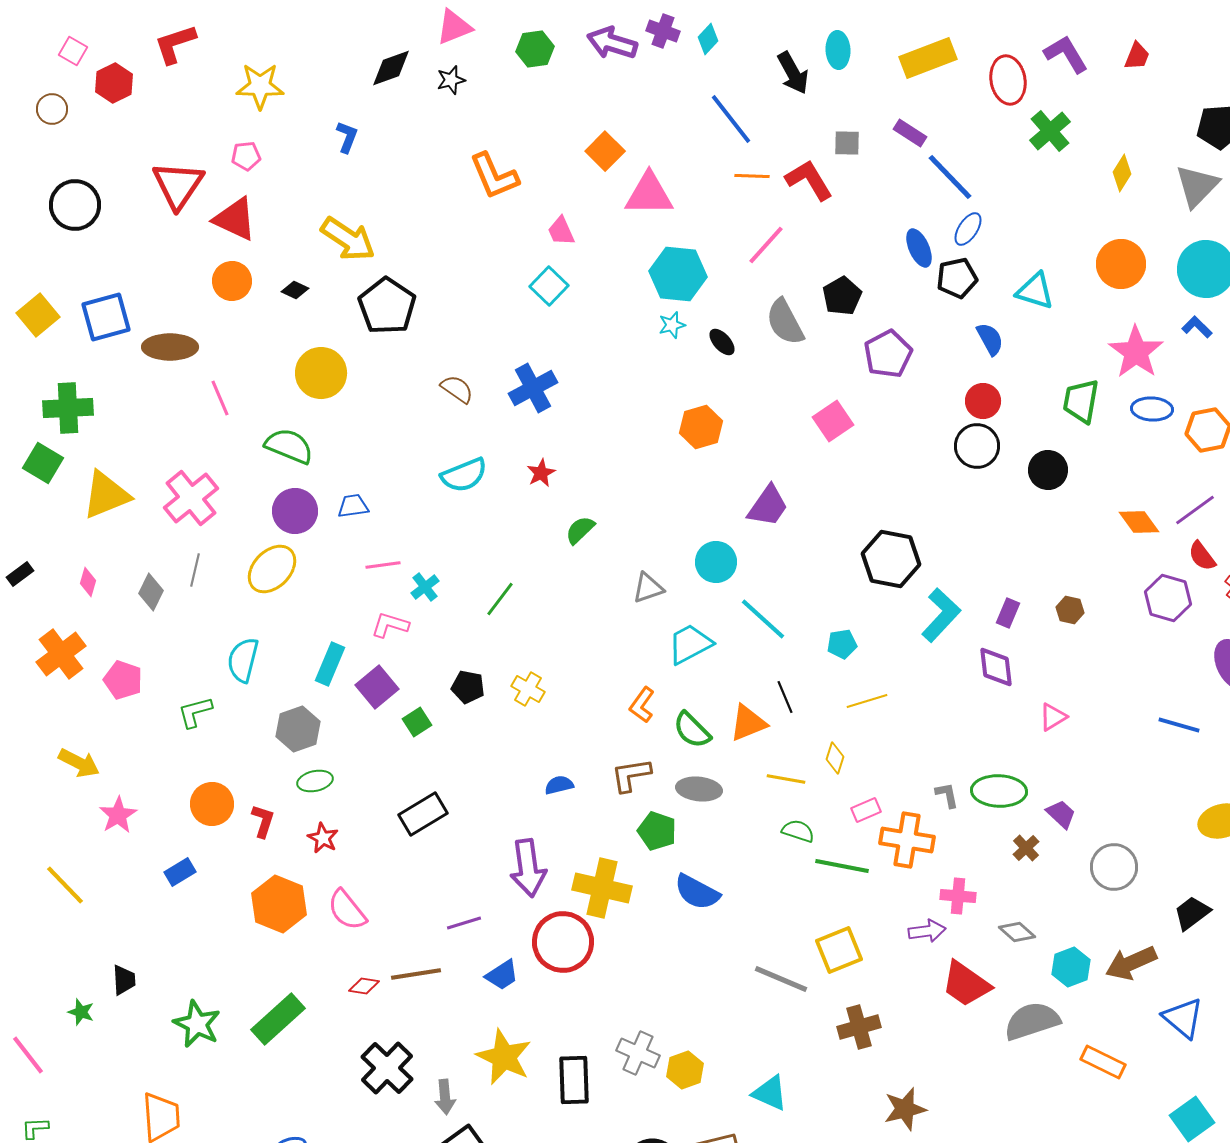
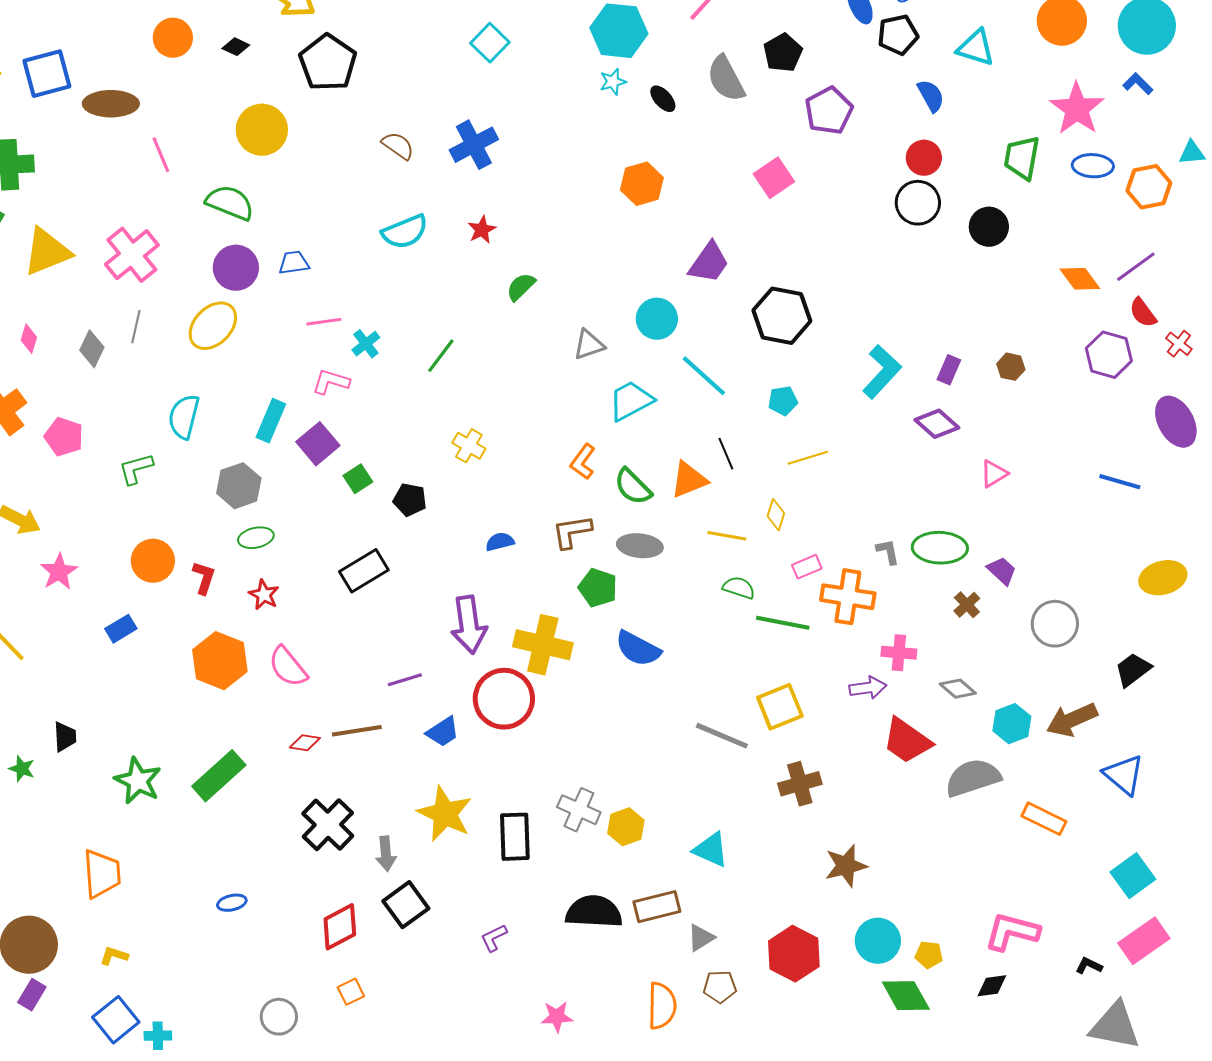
black hexagon: (891, 559) -> (782, 316), moved
purple diamond: (996, 667) -> (937, 424), turned -42
black pentagon: (468, 687) -> (410, 500), moved

